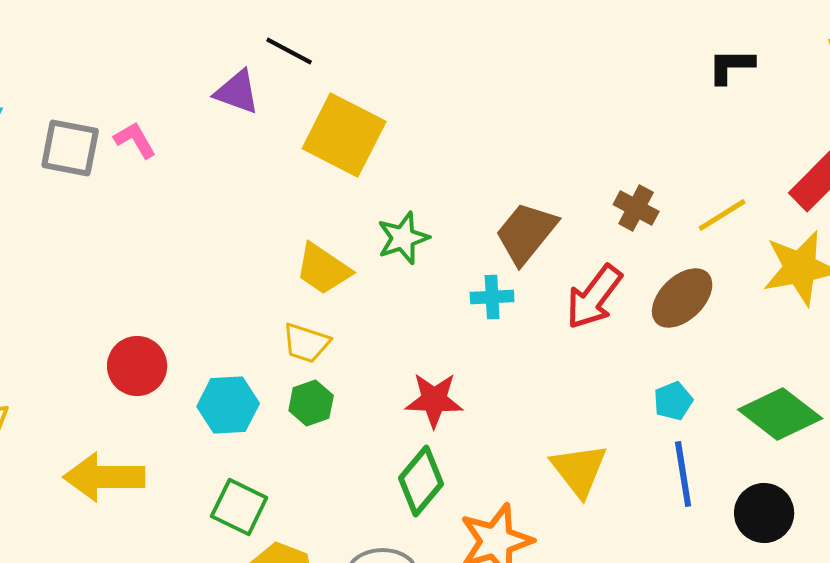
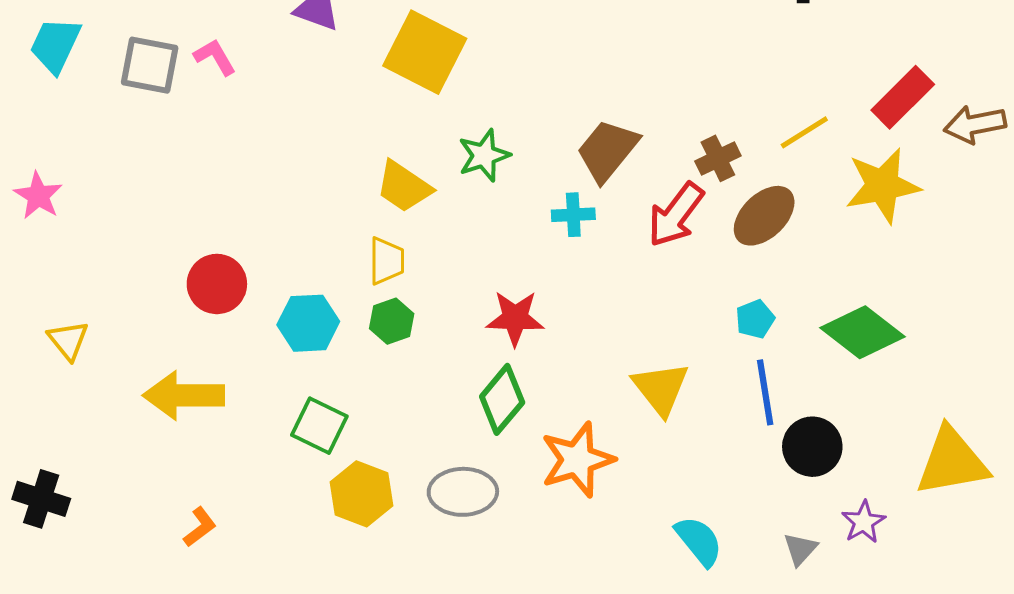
brown cross: (636, 208) -> (718, 158), moved, turned 36
yellow trapezoid: (306, 343) -> (387, 261), turned -108
black circle: (764, 513) -> (812, 447), moved

